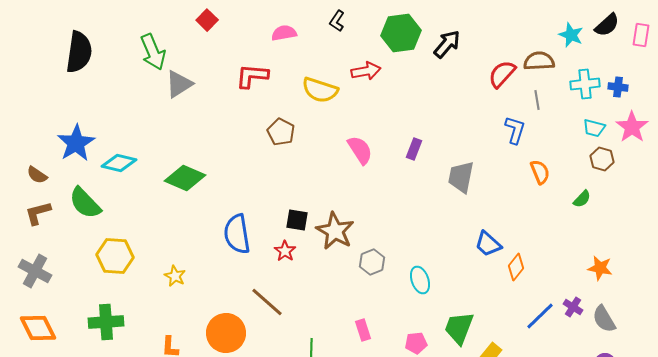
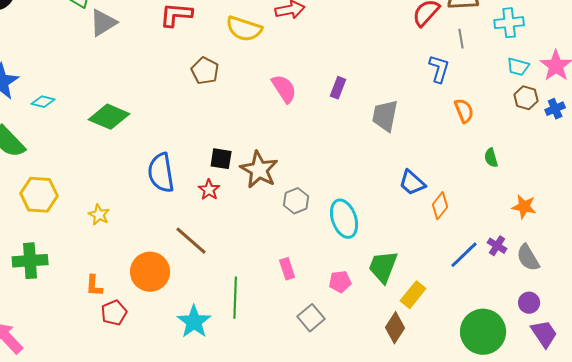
blue cross: (618, 87) -> (555, 109), moved, turned -30
cyan diamond: (119, 163) -> (43, 102), size x0.7
green semicircle: (582, 199) -> (491, 158), moved, turned 120
cyan ellipse: (420, 280) -> (344, 219), size x1.4

